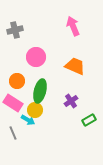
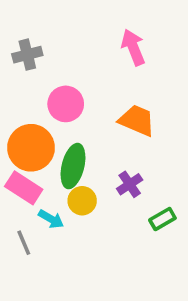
orange circle: (17, 81) -> (31, 148), size x1.6
yellow circle: (35, 110) -> (82, 201), moved

